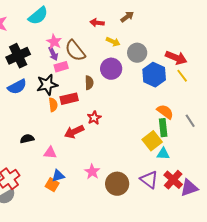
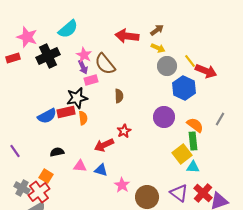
red arrow: (97, 23) -> (127, 36), size x1.6
yellow arrow: (113, 42) -> (158, 48), moved
black cross: (18, 56) -> (48, 56), moved
purple circle: (111, 69) -> (164, 117), moved
yellow line: (182, 76) -> (190, 61), moved
blue semicircle: (17, 87) -> (47, 116), moved
red rectangle: (69, 99) -> (66, 112), moved
gray line: (190, 121) -> (220, 119), moved, turned 64
blue triangle: (58, 176) -> (101, 170), moved, turned 32
orange square: (52, 185) -> (46, 176), moved

